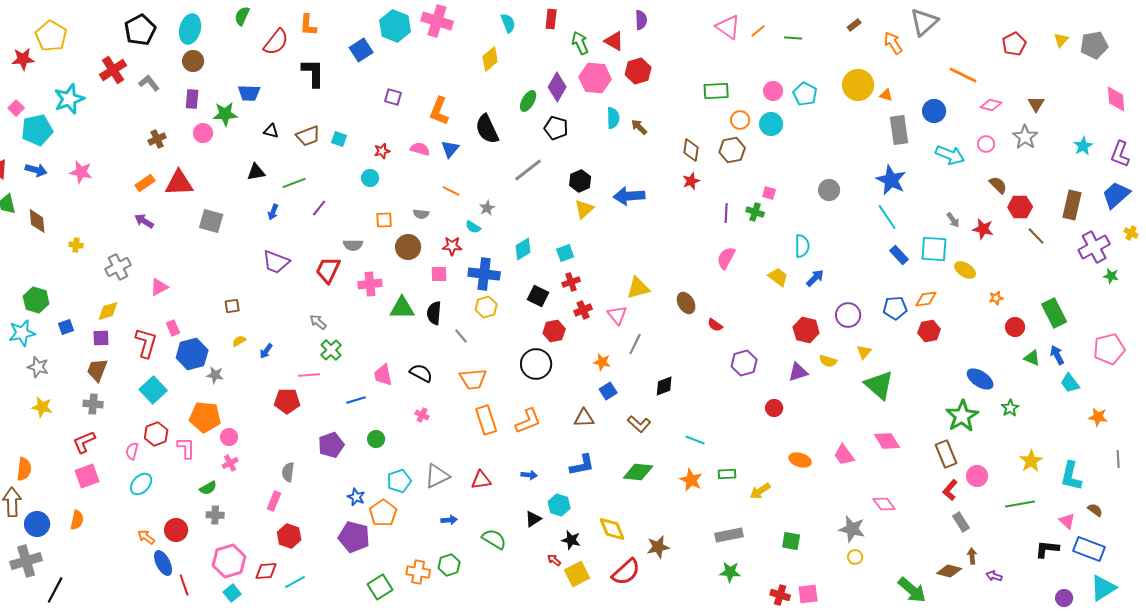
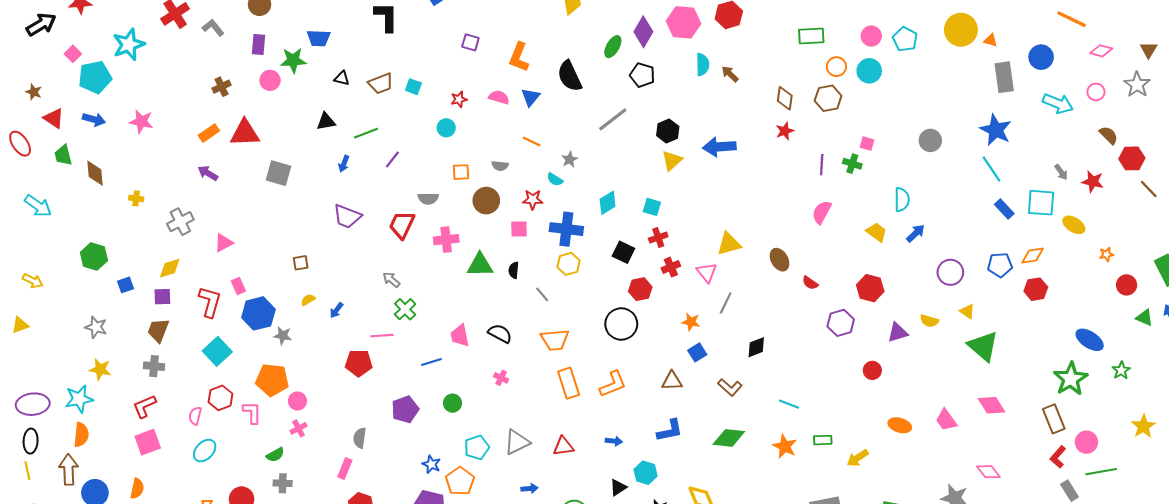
cyan square: (565, 253) -> (652, 207), turned 36
black semicircle: (434, 313) -> (514, 270), size x0.7
red hexagon: (806, 330) -> (870, 288), moved
cyan star: (22, 333) -> (79, 399), moved
yellow triangle: (864, 352) -> (967, 311), turned -35
green line: (1020, 504) -> (1101, 472), moved

